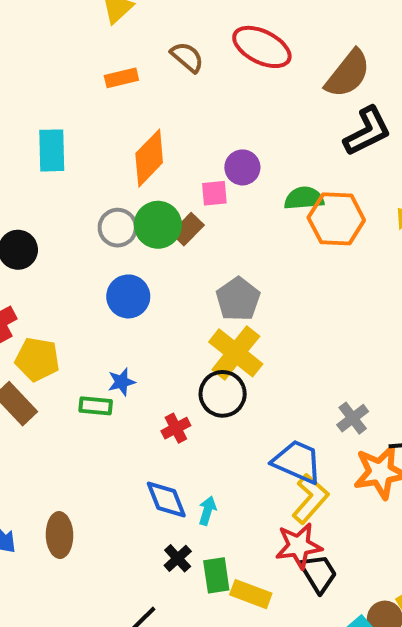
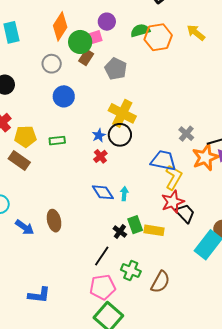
green circle: (158, 225) -> (80, 42), moved
gray pentagon: (238, 299) -> (116, 69), moved
blue star: (122, 382) -> (99, 135), moved
green rectangle: (96, 406) -> (57, 141), moved
black cross: (178, 558) -> (120, 232), moved

